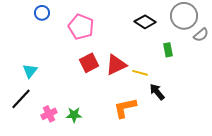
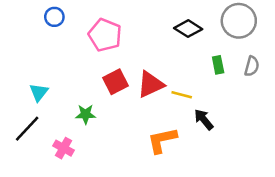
gray semicircle: (201, 35) -> (252, 66), moved, turned -35
pink cross: (49, 114) -> (63, 148), turned -35
green star: (74, 115) -> (86, 114), moved

